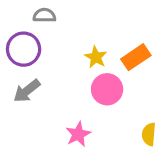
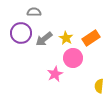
gray arrow: (27, 91) -> (44, 39), moved
pink star: (78, 134) -> (55, 74), moved

